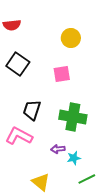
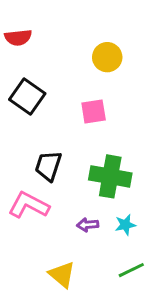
cyan star: (74, 158) -> (125, 225), moved

